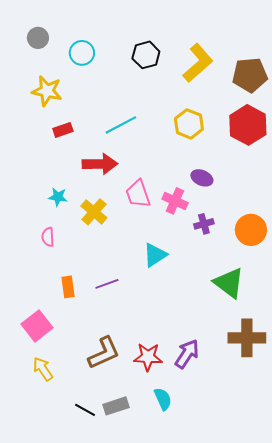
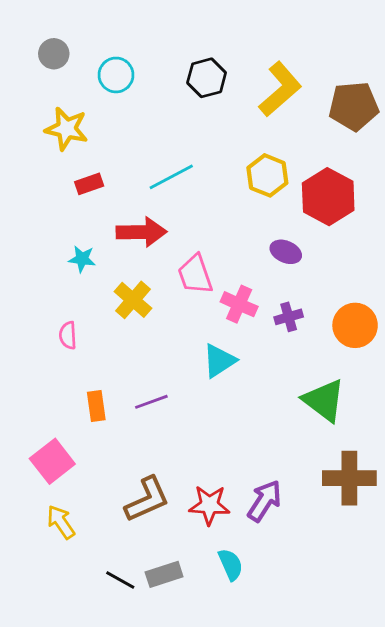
red hexagon: (248, 125) -> (328, 197), moved
cyan star: (58, 197) -> (82, 259), moved
pink cross: (175, 201) -> (239, 304), moved

